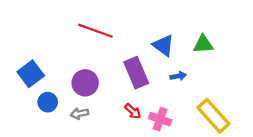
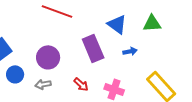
red arrow: (133, 111) -> (81, 84), moved

